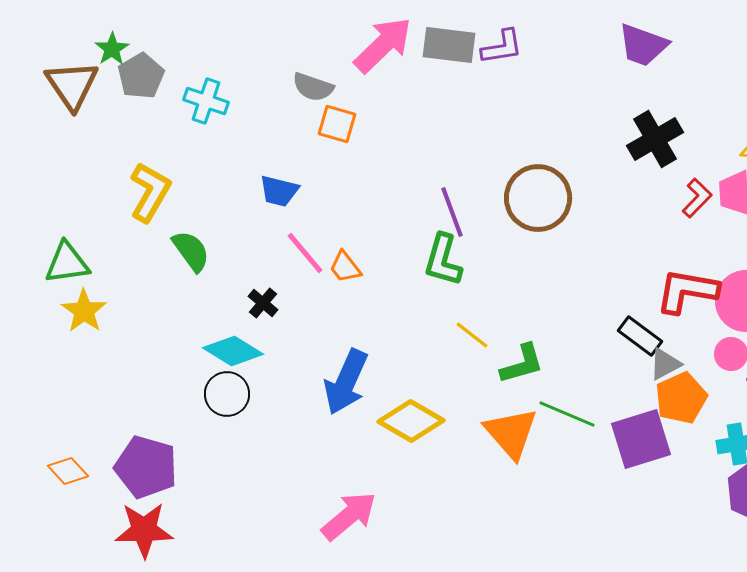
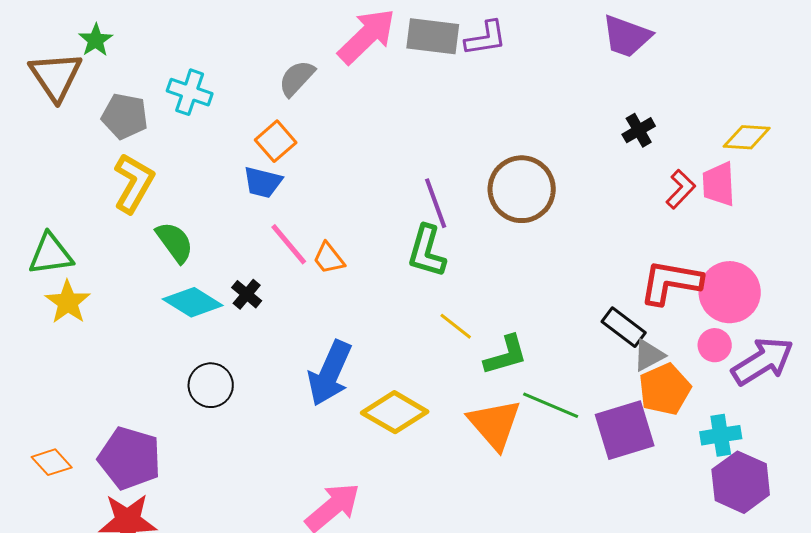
gray pentagon: (141, 76) -> (125, 116), moved, turned -30
gray semicircle: (313, 87) -> (297, 78), turned 114
orange square: (337, 124) -> (276, 141), moved, turned 33
black cross: (655, 139) -> (639, 130), size x0.6
cyan diamond: (233, 351) -> (193, 302), moved

